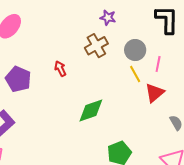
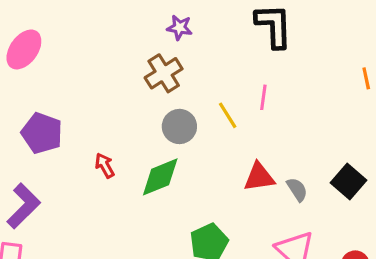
gray circle: (135, 50) -> (179, 126), moved
red arrow: (60, 69) -> (105, 166), moved
red triangle: (155, 93) -> (259, 177), moved, turned 35

